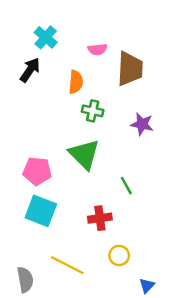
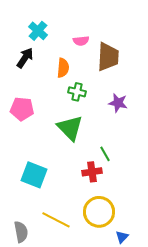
pink pentagon: (37, 171) -> (22, 109), moved
red cross: (100, 218) -> (92, 172), moved
yellow circle: (119, 255) -> (99, 212), size x1.8

